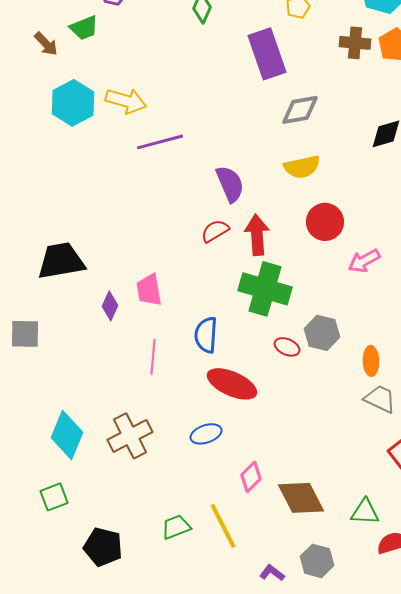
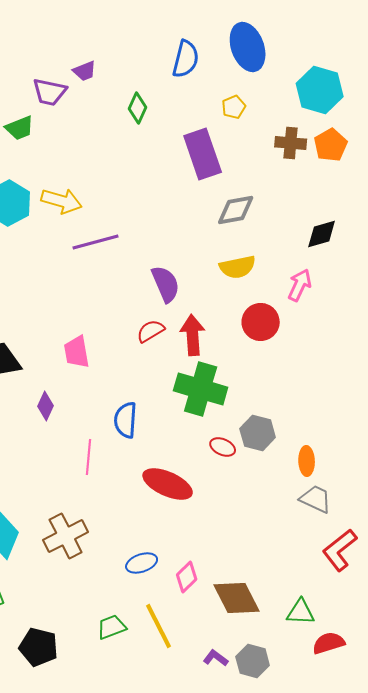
pink arrow: (364, 261) -> (300, 285), moved, turned 144
pink trapezoid: (149, 290) -> (77, 352), moved
blue semicircle: (206, 335) -> (126, 420), moved
blue ellipse: (206, 434) -> (142, 563), moved
purple L-shape: (272, 573) -> (216, 658), moved

